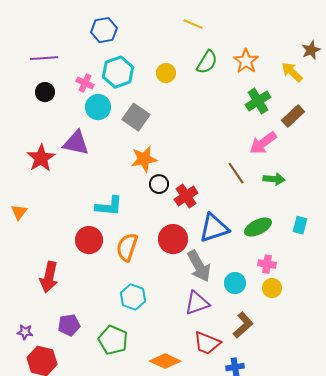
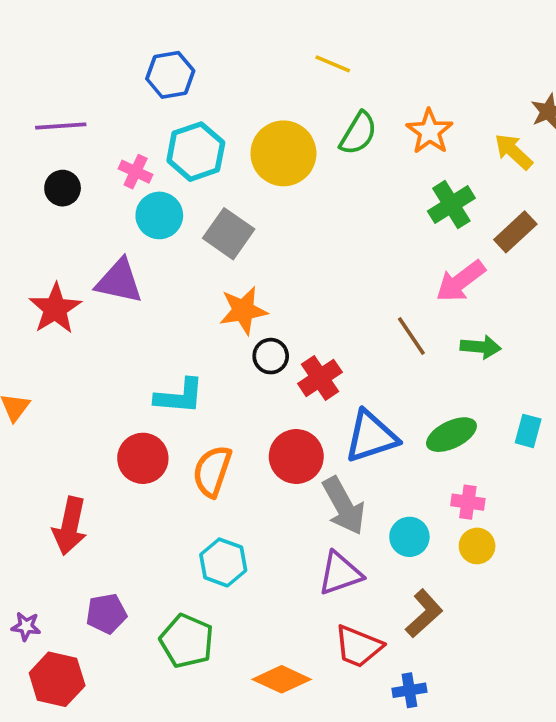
yellow circle: (166, 73) -> (283, 153), size x1.8

